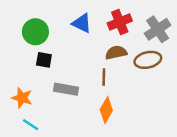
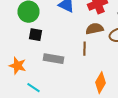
orange diamond: (106, 110) -> (100, 83), moved
cyan line: (31, 125) -> (34, 88), moved

